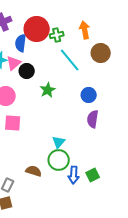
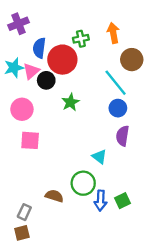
red circle: (37, 29) -> (62, 60), moved
cyan line: (70, 60) -> (116, 83), moved
cyan triangle: (59, 142) -> (99, 157), moved, turned -32

